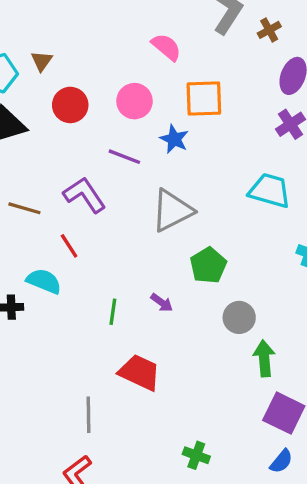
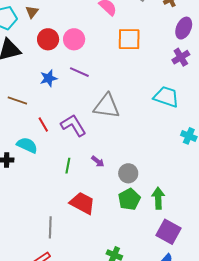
pink circle: (134, 101) -> (74, 39), moved
blue star: (174, 139) -> (49, 78), moved, turned 30
purple L-shape: (85, 195) -> (73, 125), moved
gray triangle: (172, 211) -> (107, 106), turned 32
green pentagon: (208, 265) -> (129, 199), moved
gray circle: (239, 317) -> (128, 173), moved

